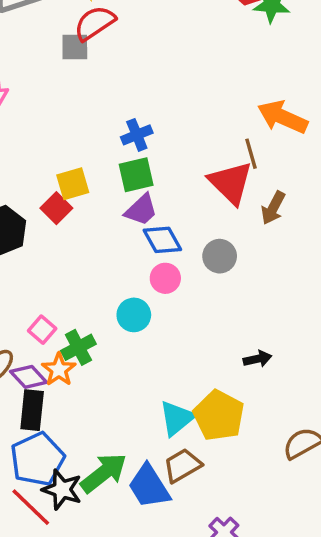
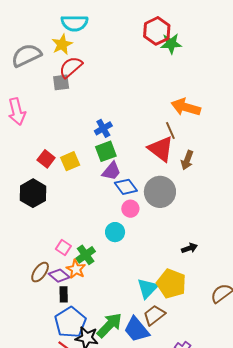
red square: (56, 208) -> (46, 159), moved
gray circle: (220, 256) -> (160, 192), size x1.6
black rectangle: (32, 410) -> (64, 294), size x0.7

